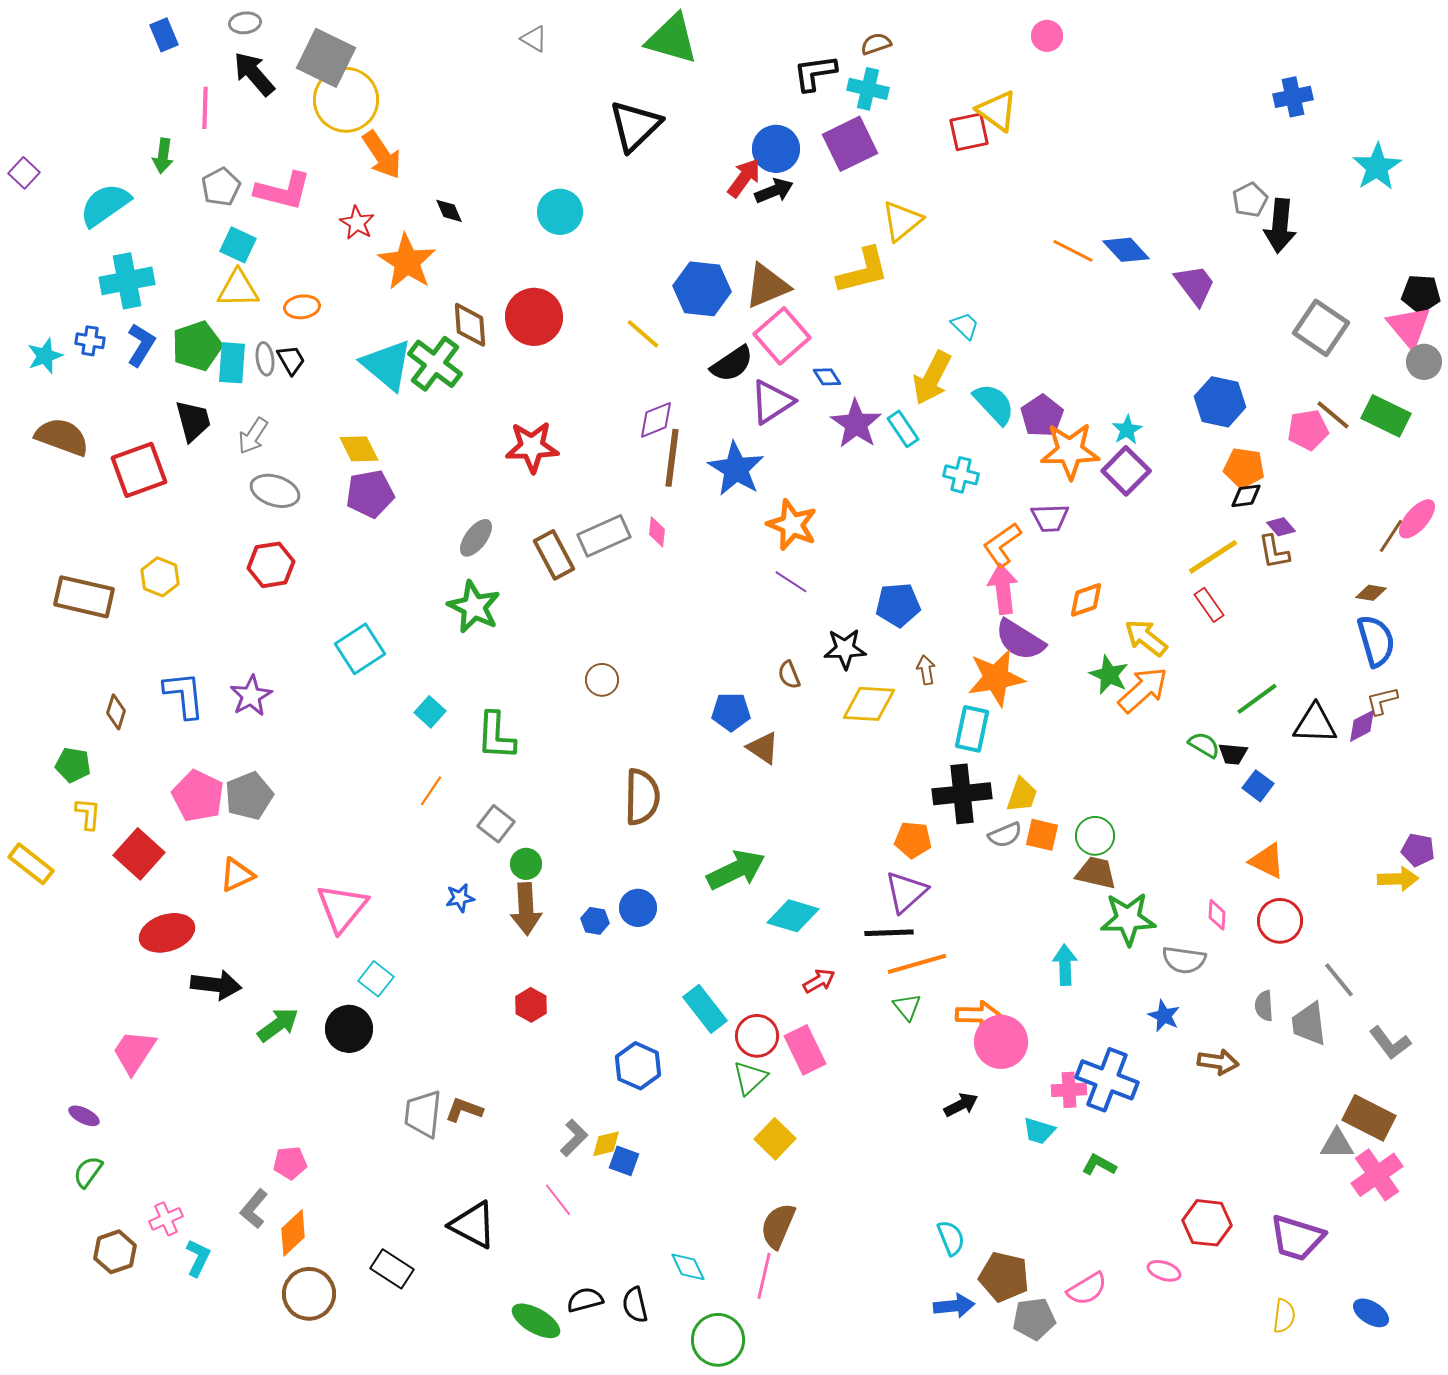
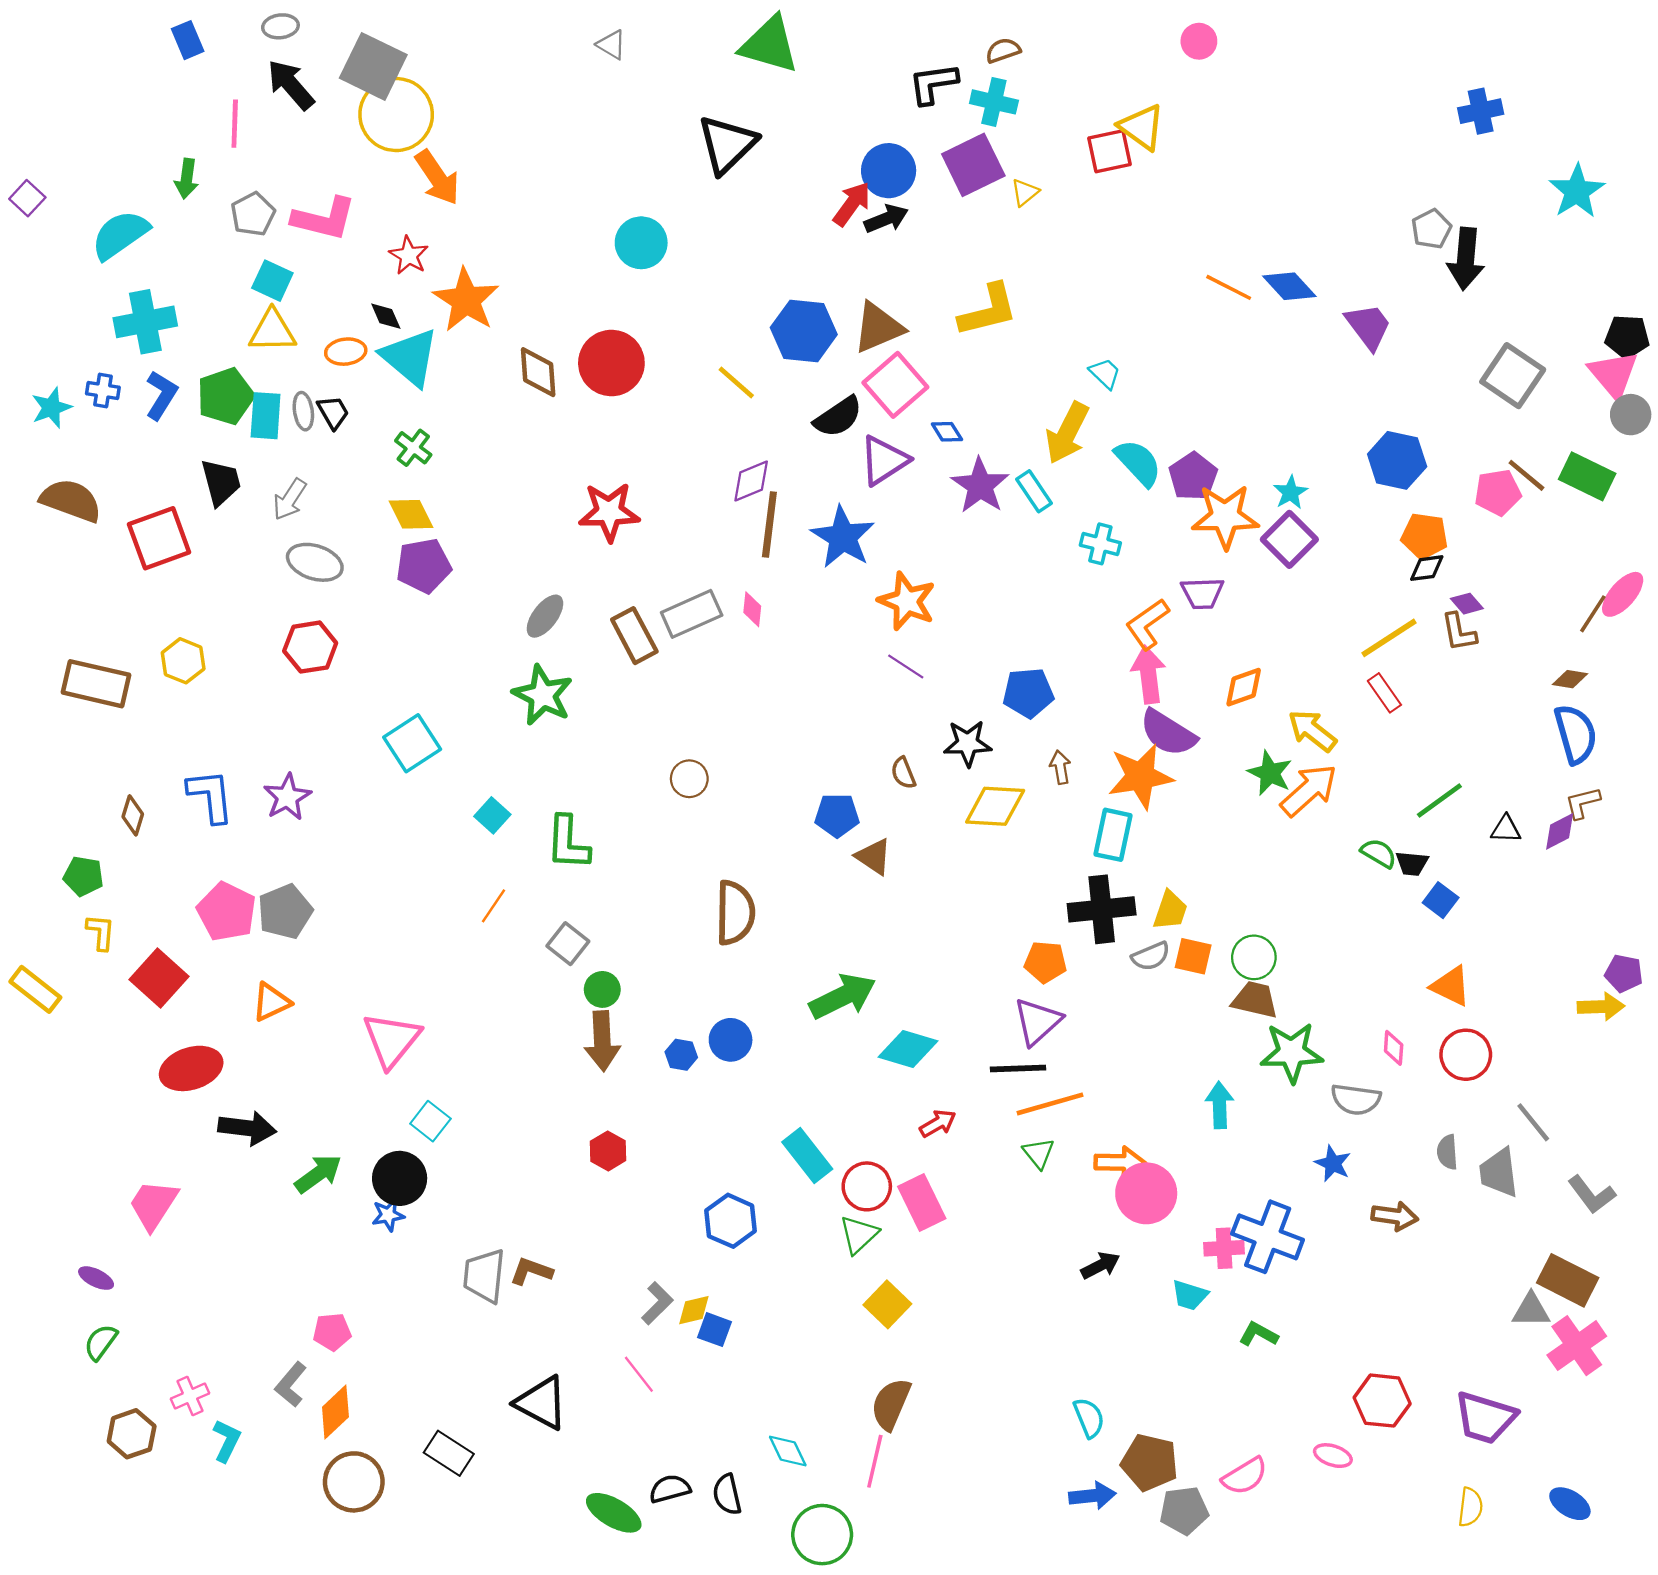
black diamond: (449, 211) -> (386, 316), moved
yellow triangle: (902, 221) -> (1025, 192), moved, size x0.6
green cross: (435, 364) -> (413, 448), moved, size x0.6
cyan triangle: (387, 365) -> (410, 357), moved
black triangle: (1315, 724) -> (1506, 829), size x0.6
blue star: (460, 898) -> (388, 1215), moved

